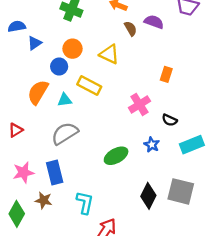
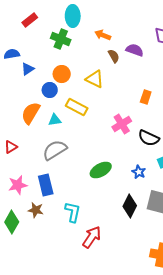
black semicircle: (170, 120) -> (149, 138), size x1.5
blue star: (152, 145) -> (139, 172), moved

